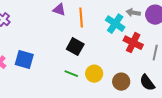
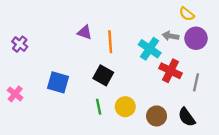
blue square: (24, 60) -> (58, 82), moved
green line: (71, 74) -> (99, 107), turned 56

